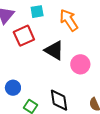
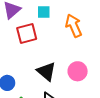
black triangle: (54, 50) -> (46, 71), moved

